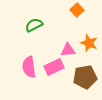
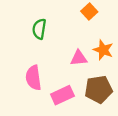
green semicircle: (34, 25) -> (39, 29), turned -54
pink rectangle: (54, 67) -> (62, 95), moved

